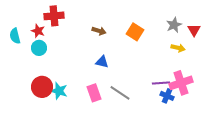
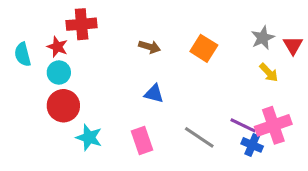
yellow arrow: (178, 48) -> (269, 72), turned 32
purple line: (161, 83) -> (243, 125), turned 30
red circle: (42, 87) -> (63, 106), moved
gray line: (120, 93) -> (199, 137), moved

